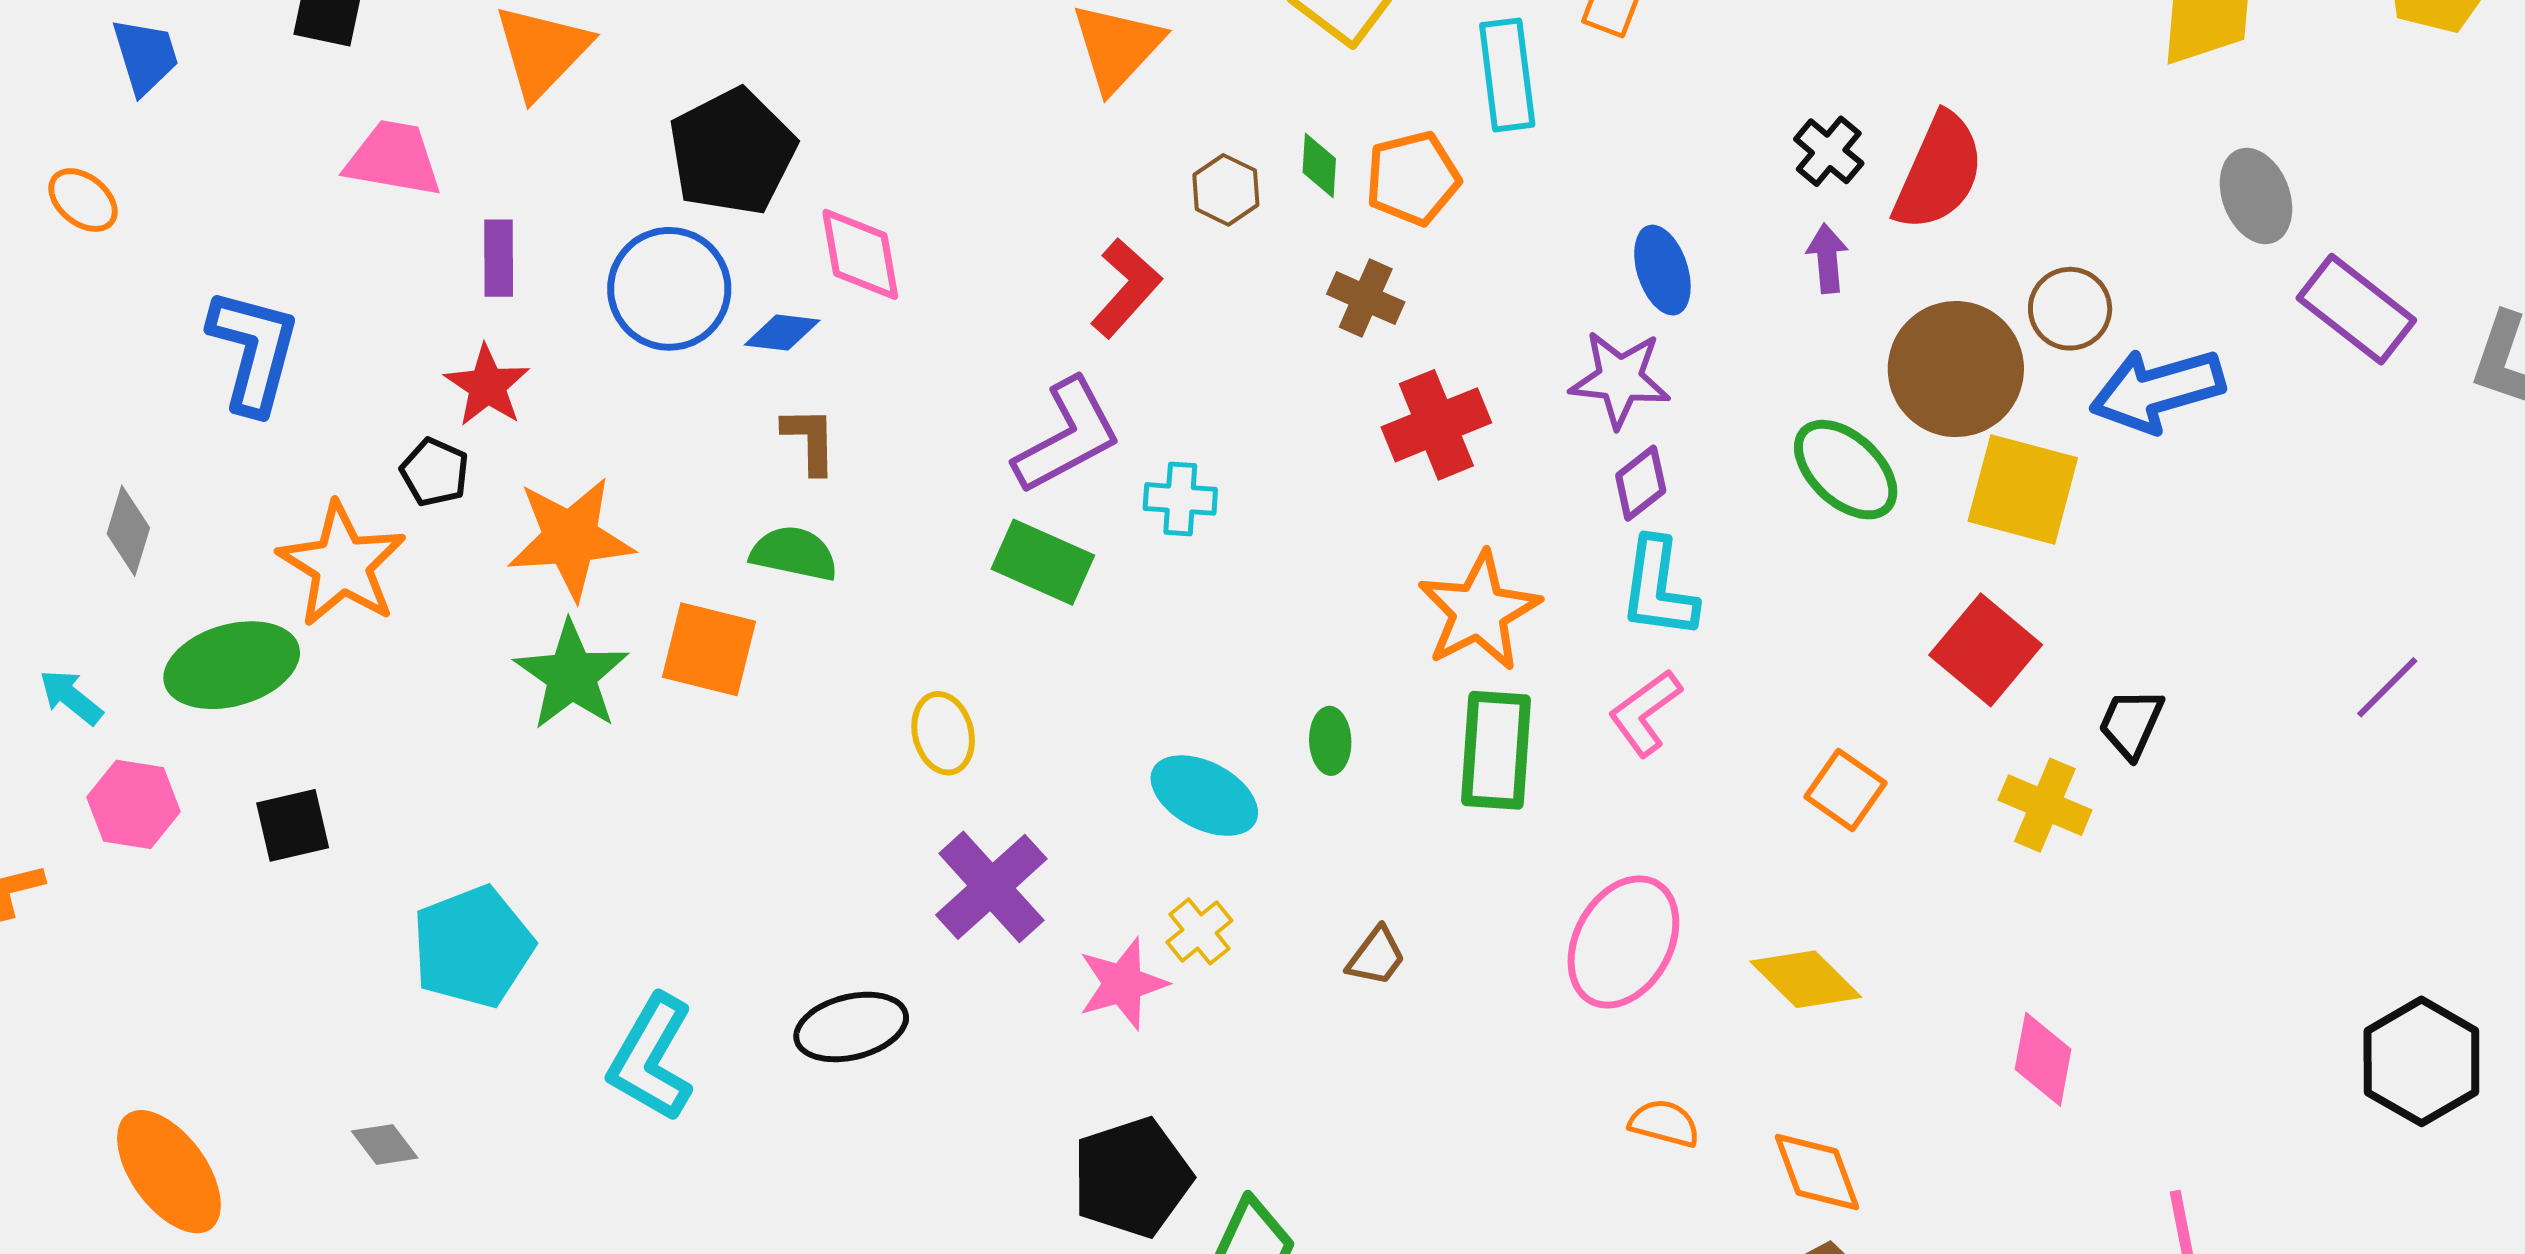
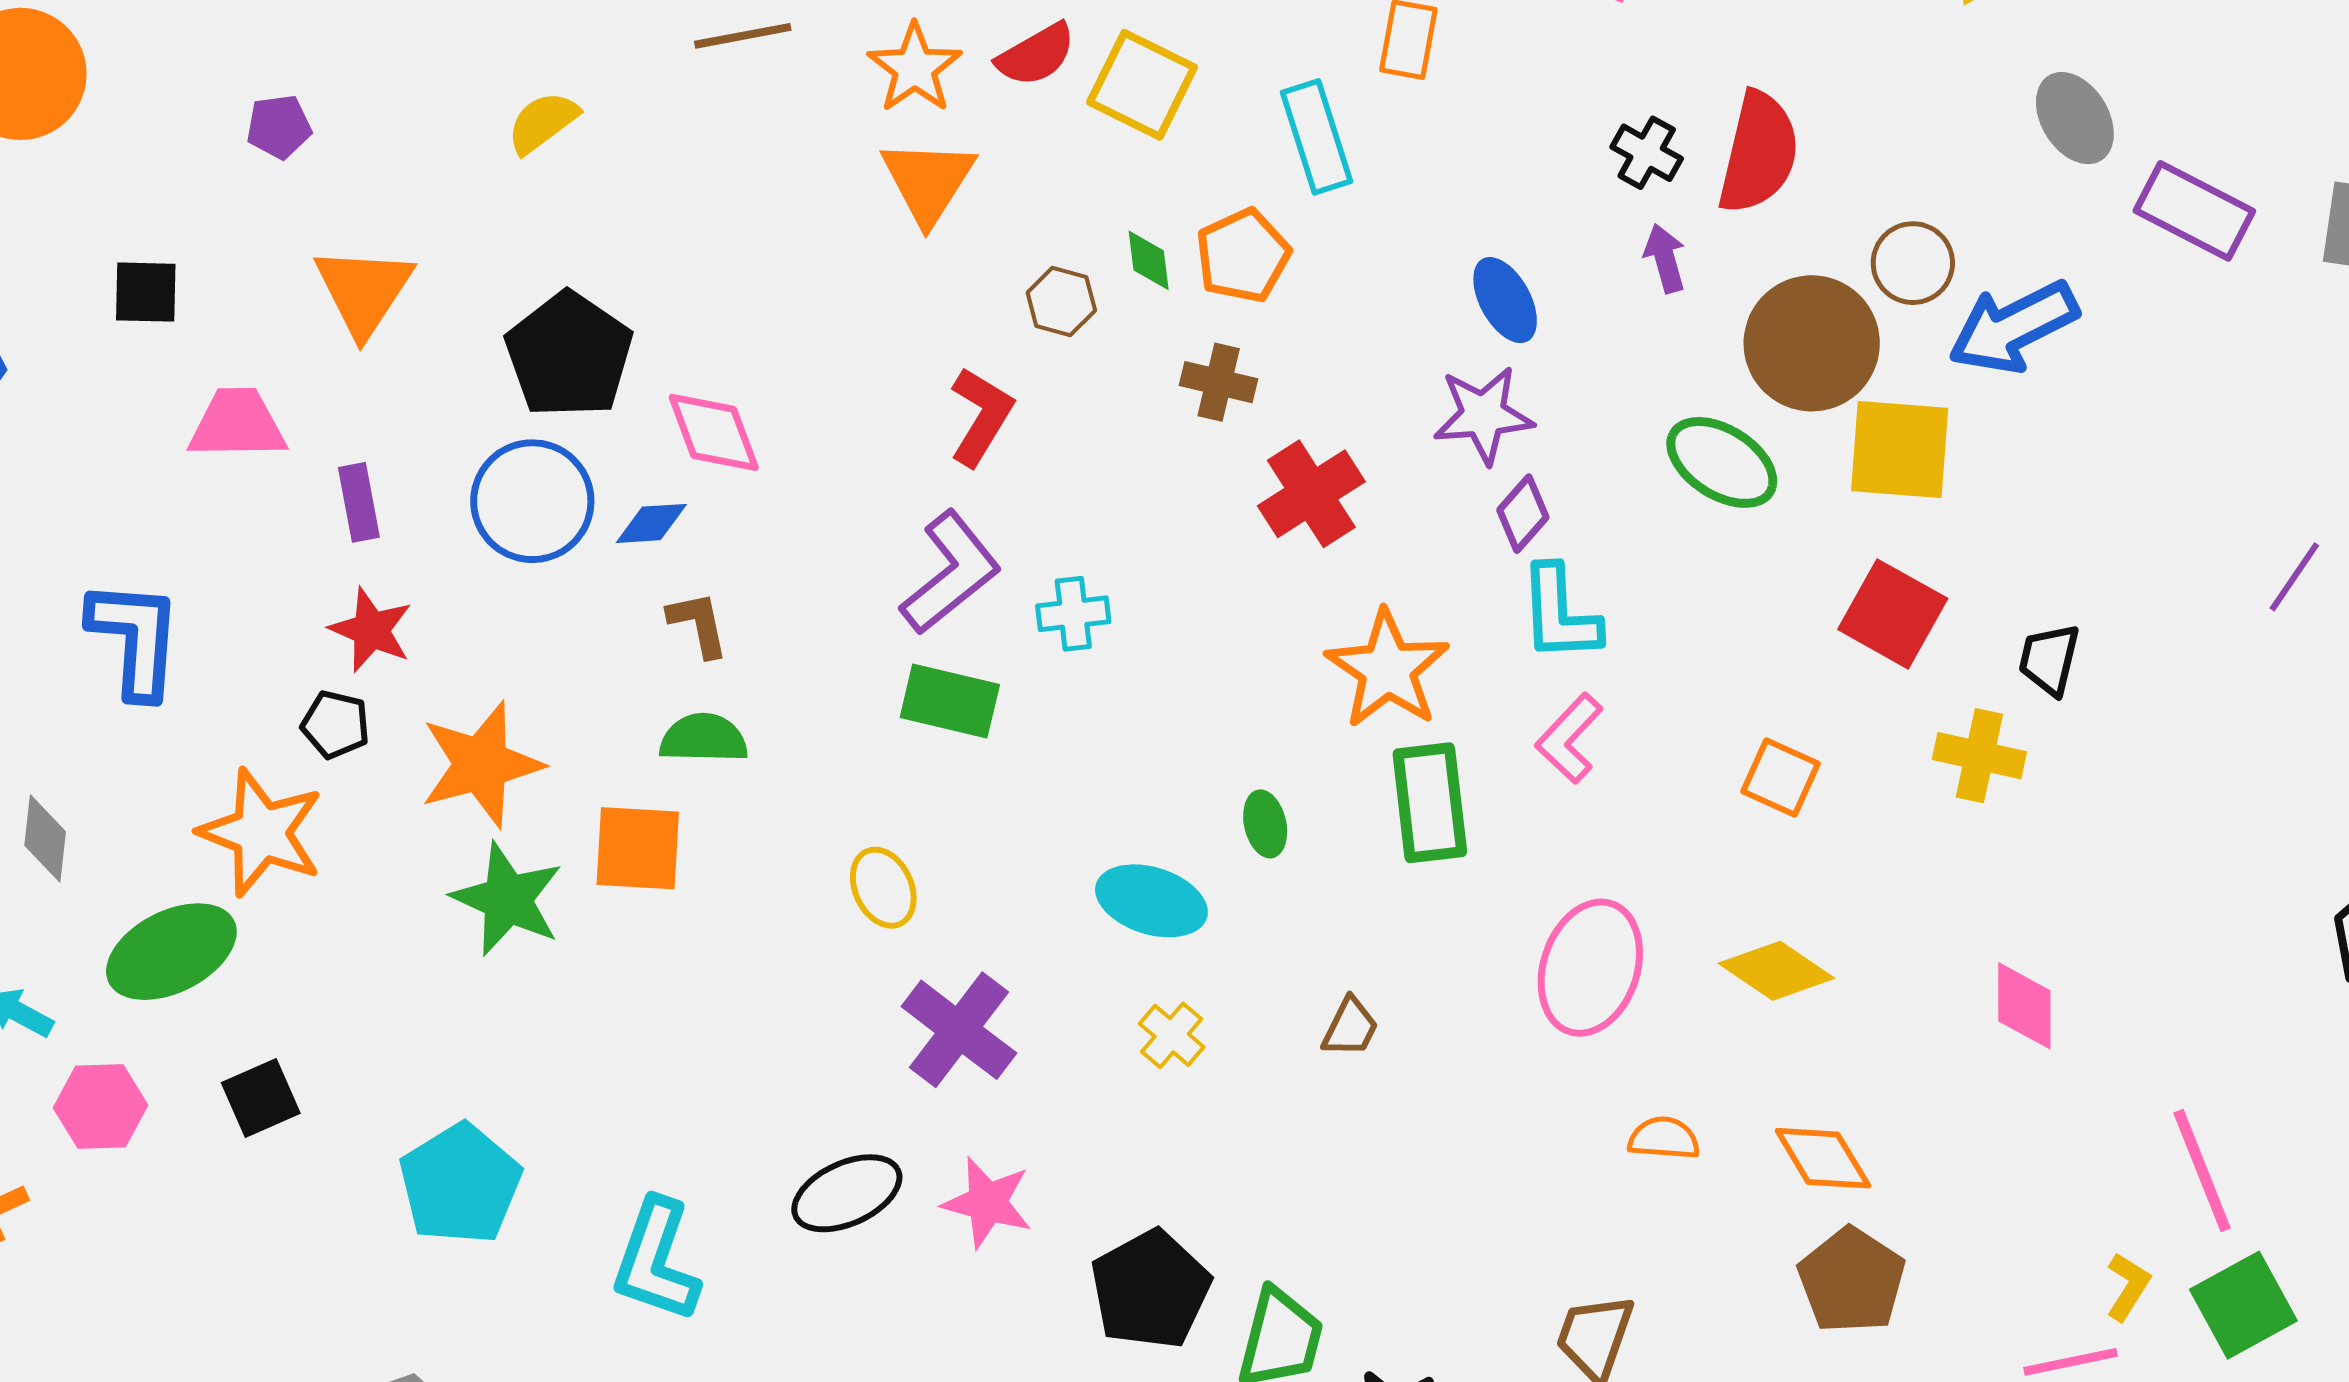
pink star: (1123, 984) -> (987, 1203), moved, turned -30

